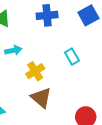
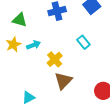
brown triangle: (41, 98) -> (63, 81), turned 42

